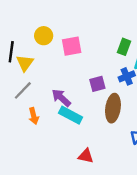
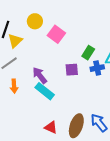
pink square: (72, 46) -> (56, 34), turned 36
green rectangle: (124, 47) -> (88, 53), moved
brown ellipse: (113, 108) -> (76, 126), moved

